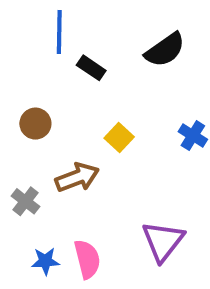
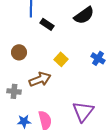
gray cross: (25, 201) -> (14, 91), turned -32

